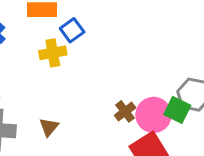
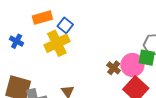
yellow cross: (53, 53) -> (57, 43), size x1.4

